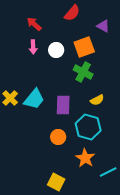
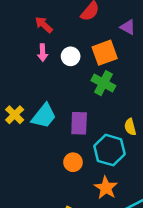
yellow semicircle: (97, 100) -> (130, 127), moved, turned 104

